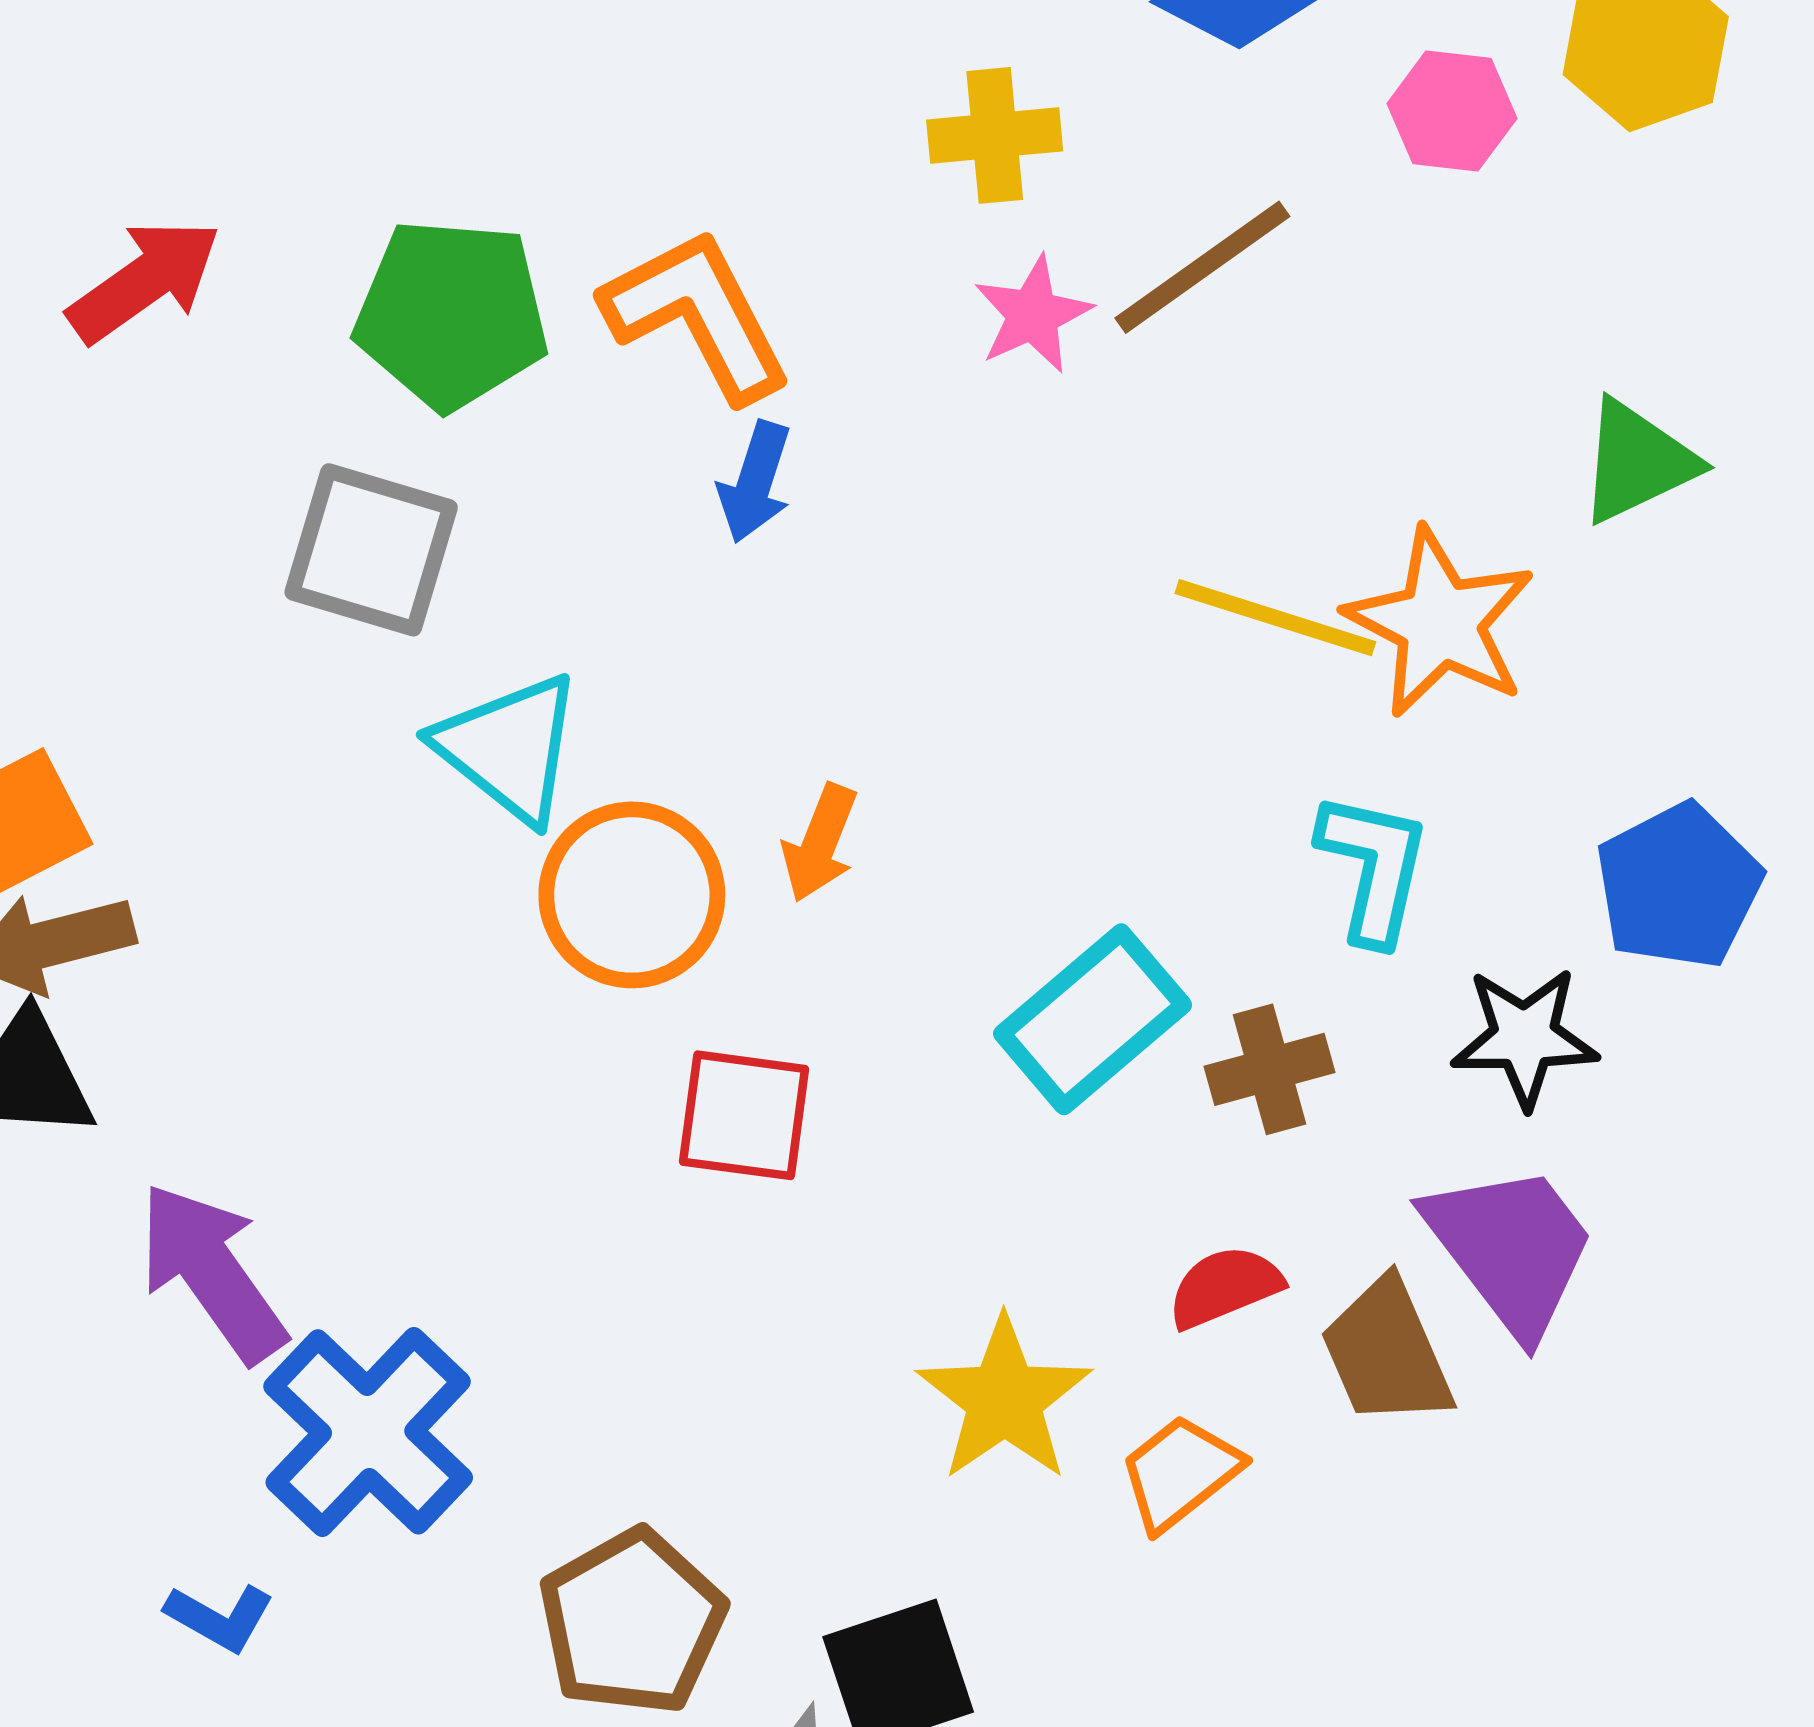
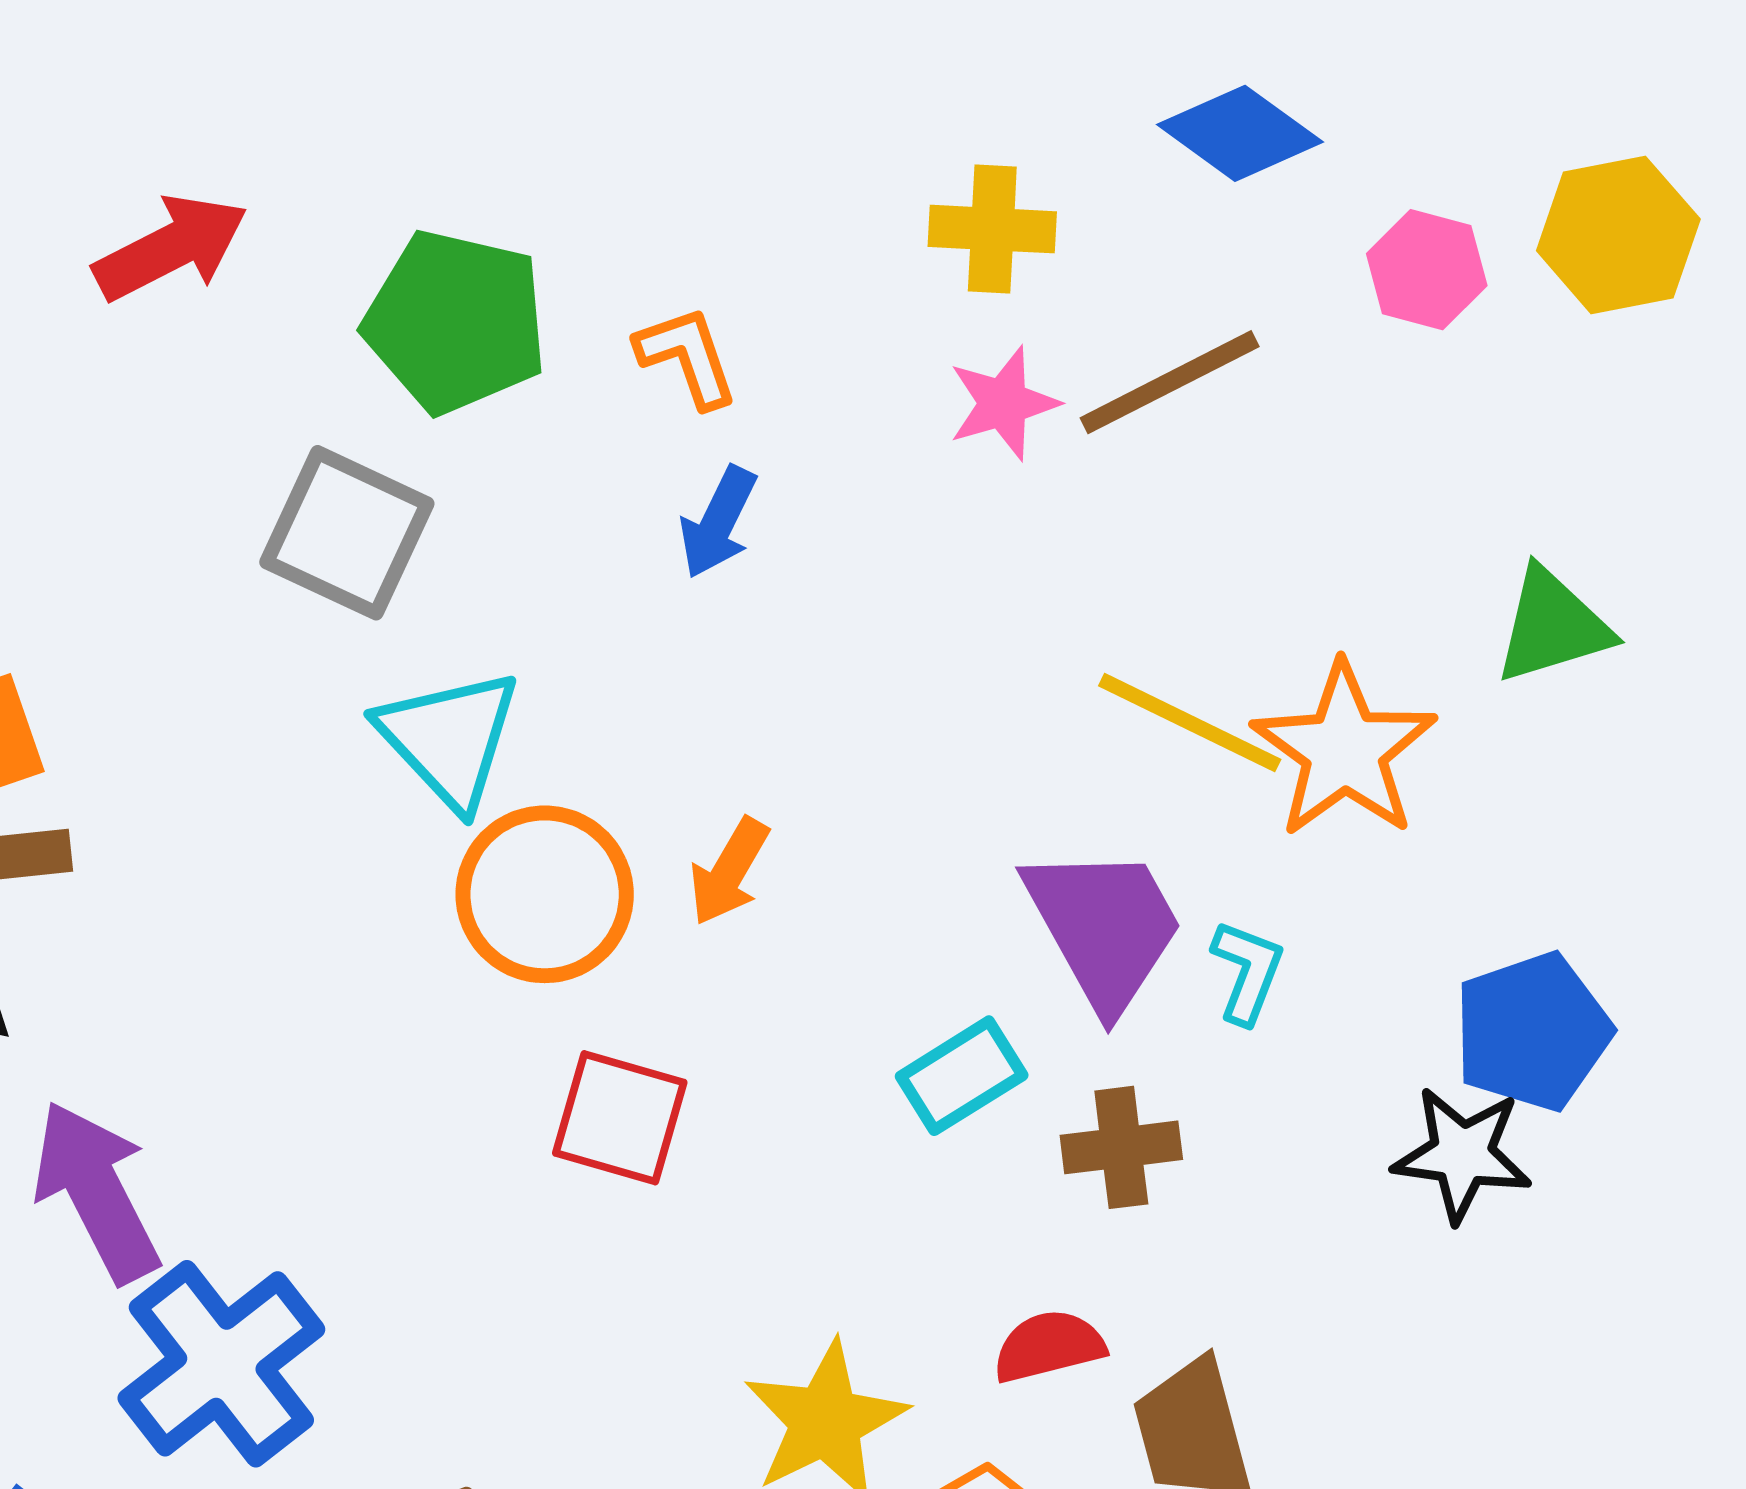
orange L-shape: (697, 315) -> (687, 357), size x0.6
cyan L-shape: (1373, 867) -> (1247, 972), size x0.7
cyan rectangle: (1093, 1019) -> (962, 1076), size x0.7
black star: (1525, 1037) -> (1462, 1154), moved
purple trapezoid: (1511, 1249) -> (1104, 927), moved

